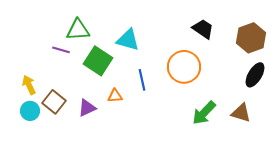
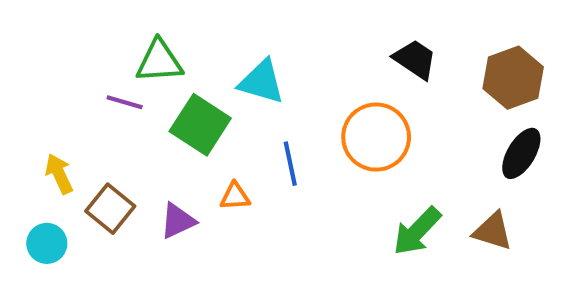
cyan circle: (30, 111) -> (47, 243), moved

